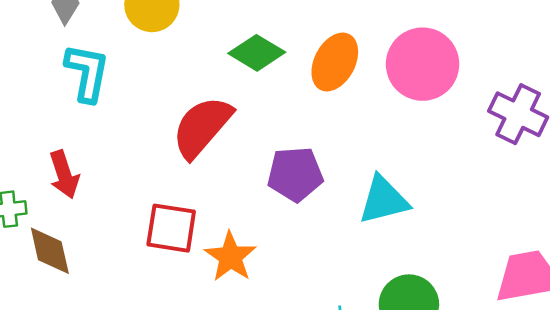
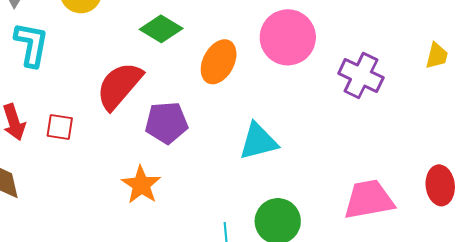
orange ellipse: (335, 62) -> (219, 62), moved
purple pentagon: (295, 174) -> (166, 123), moved
red square: (171, 228) -> (60, 127), moved, size x0.7

